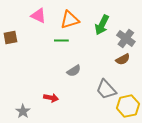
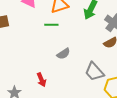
red arrow: (51, 98) -> (41, 80), turned 56

